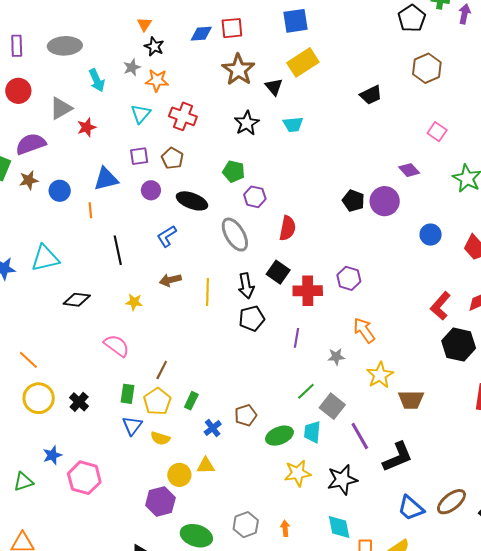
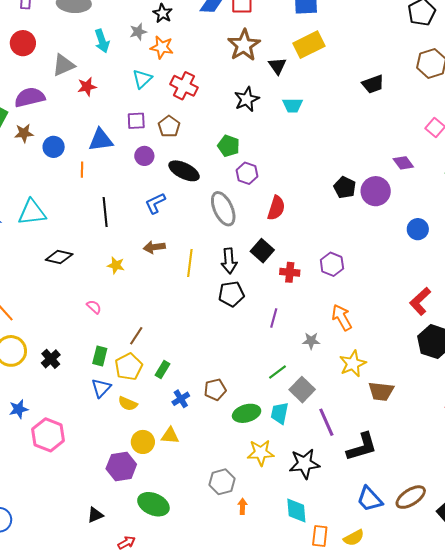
red cross: (308, 291) -> (290, 272), size x0.7
pink semicircle: (117, 346) -> (94, 307), size x0.6
gray hexagon: (246, 525) -> (222, 482), moved

